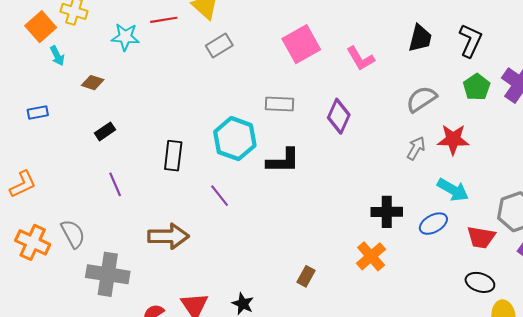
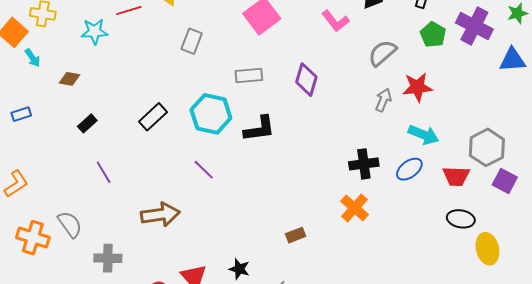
gray rectangle: (219, 46) -> (192, 41), moved, turned -30
pink L-shape: (360, 58) -> (335, 21), moved
black rectangle: (173, 156) -> (153, 117), moved, turned 48
gray cross: (108, 274) -> (108, 258), size x0.7
brown rectangle: (306, 276) -> (296, 235), turned 48

